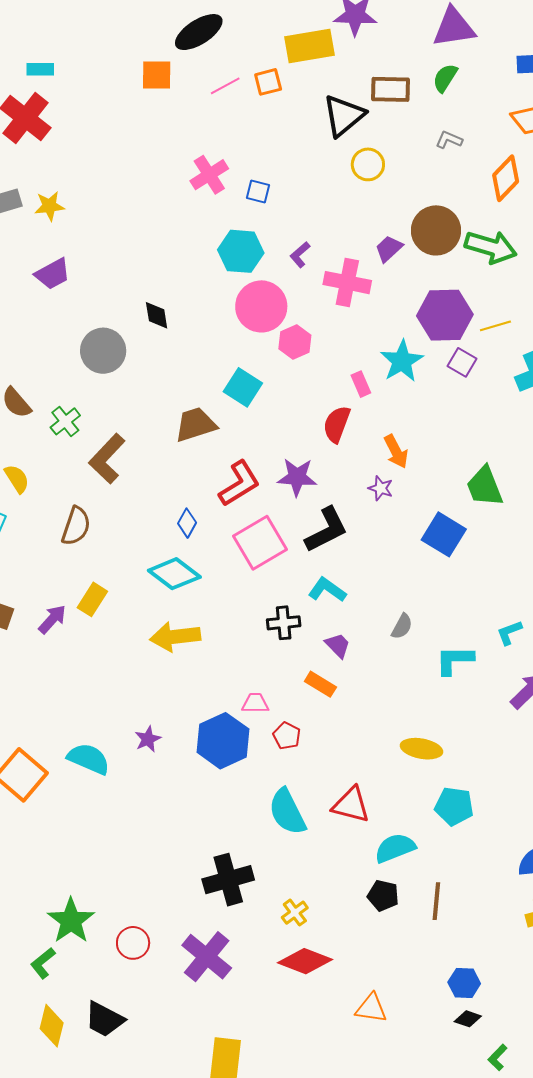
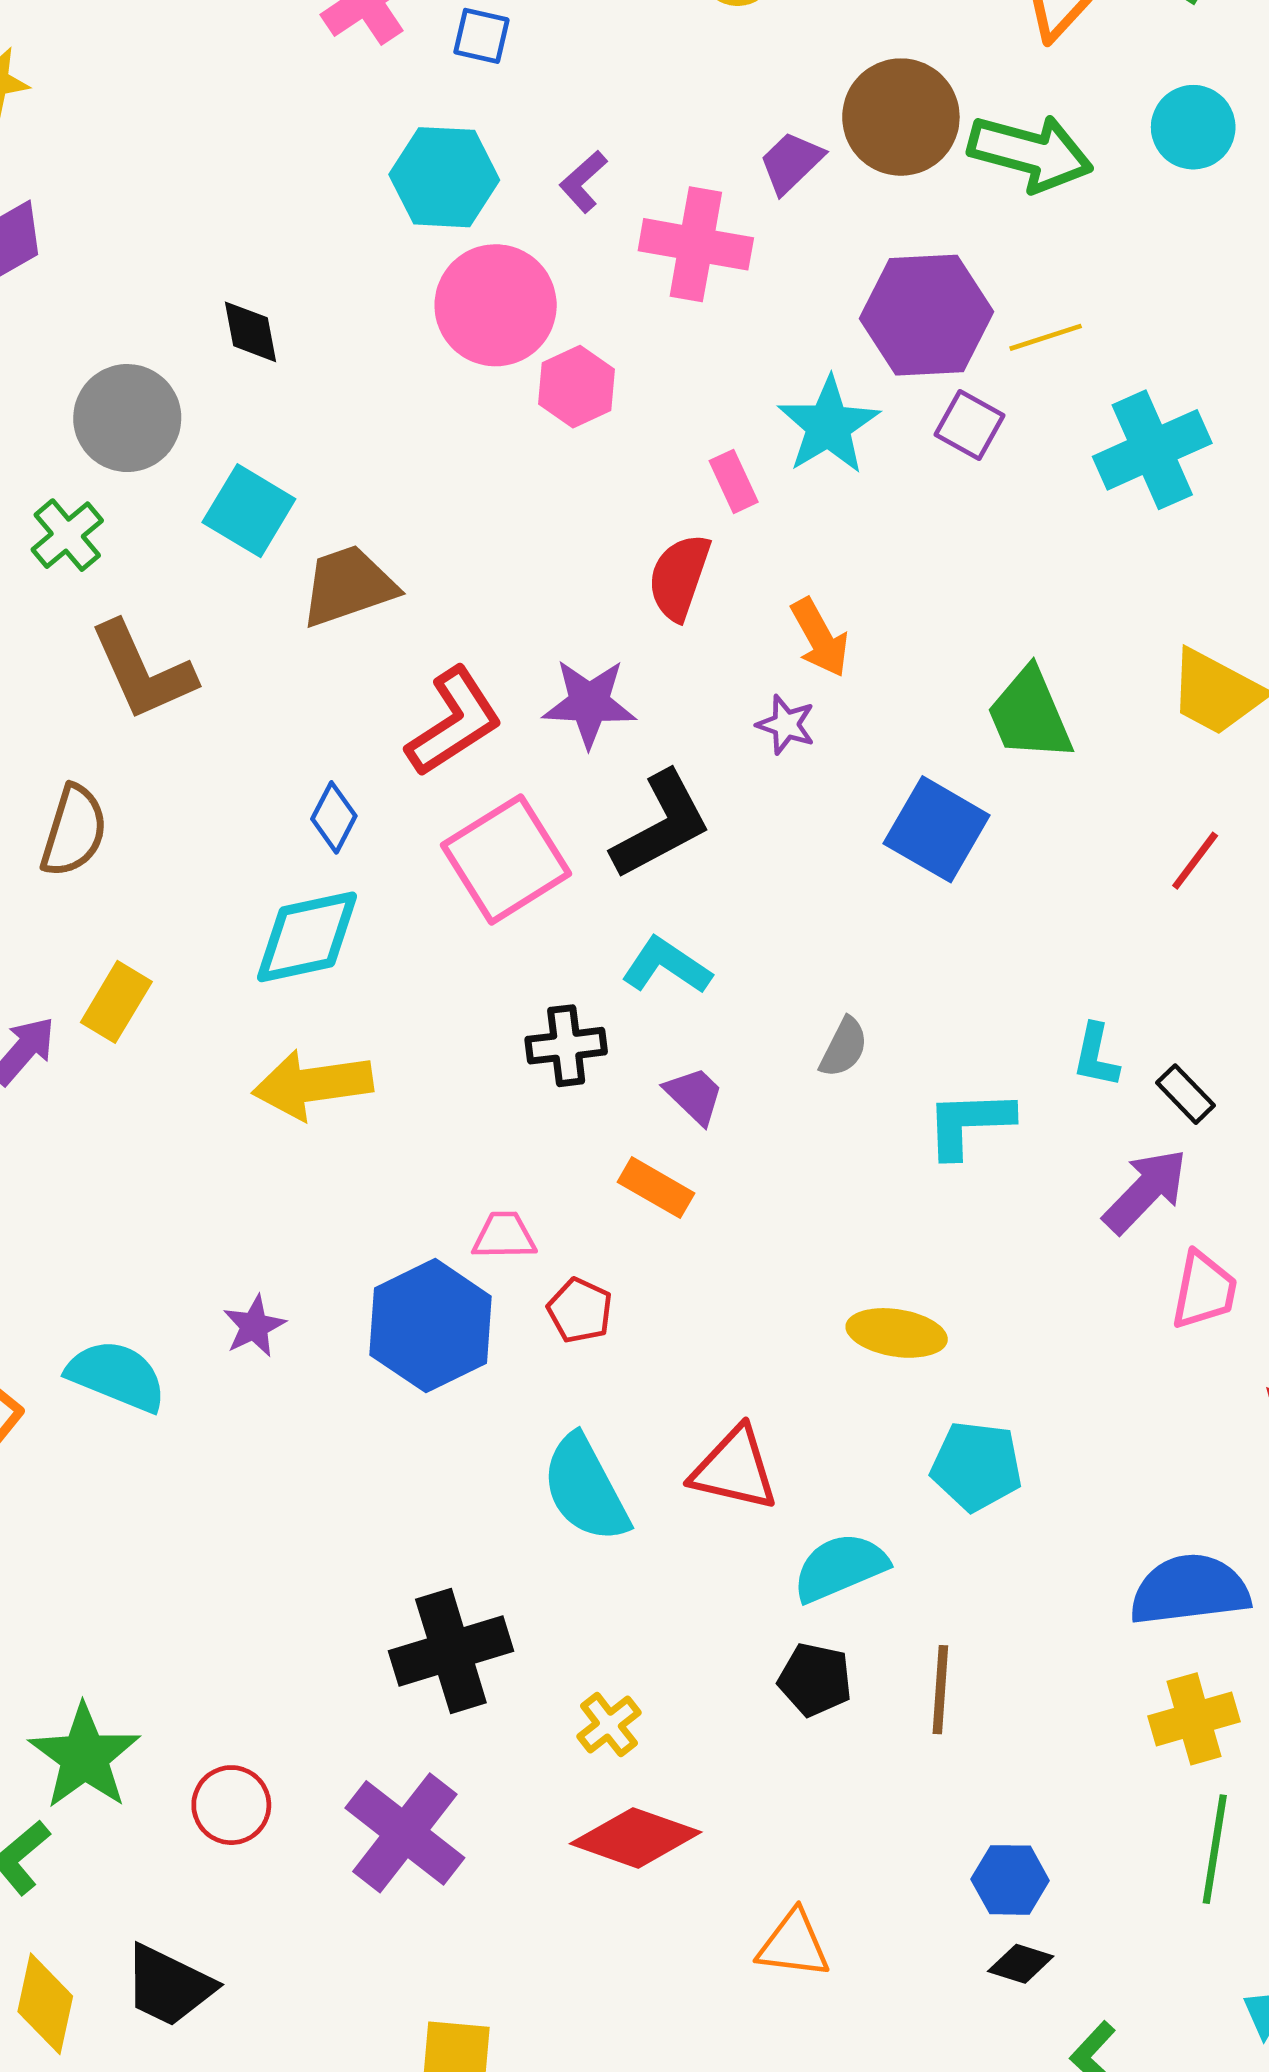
cyan square: (243, 387) -> (249, 511), moved
green cross: (65, 421) -> (67, 535), moved
brown L-shape: (107, 459) -> (143, 671), turned -66
cyan diamond: (174, 574) -> (307, 937), turned -48
cyan L-shape: (509, 633) -> (1096, 1056), turned -56

